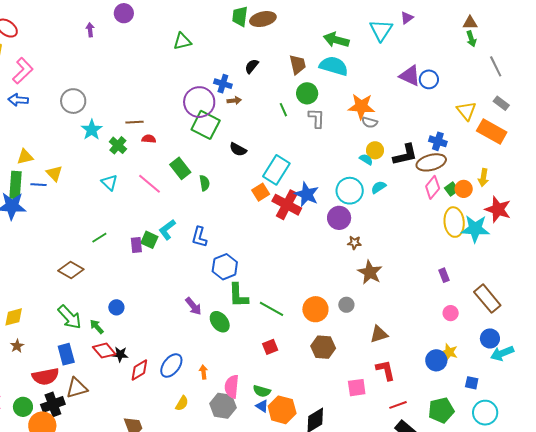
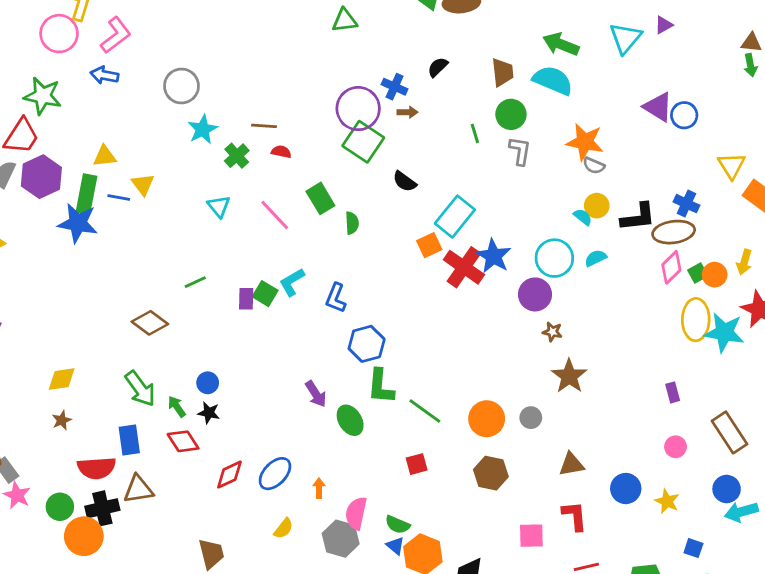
black star: (120, 354) -> (209, 413), moved
blue circle: (436, 360) -> (626, 489), moved

